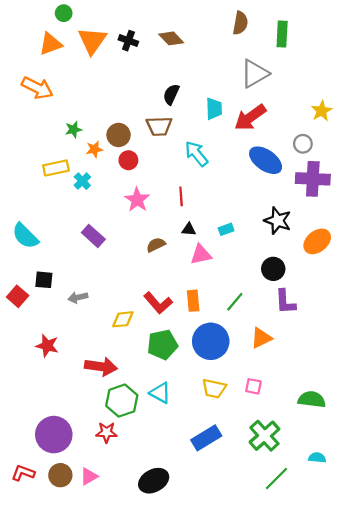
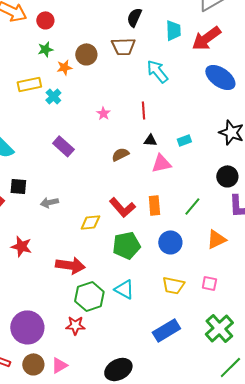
red circle: (128, 160) -> (45, 20), moved
pink star: (137, 200) -> (103, 113), size x0.6
blue circle: (211, 341) -> (170, 242), size x0.7

